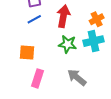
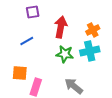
blue line: (34, 19) -> (27, 41), moved
orange square: (27, 53) -> (20, 73), moved

